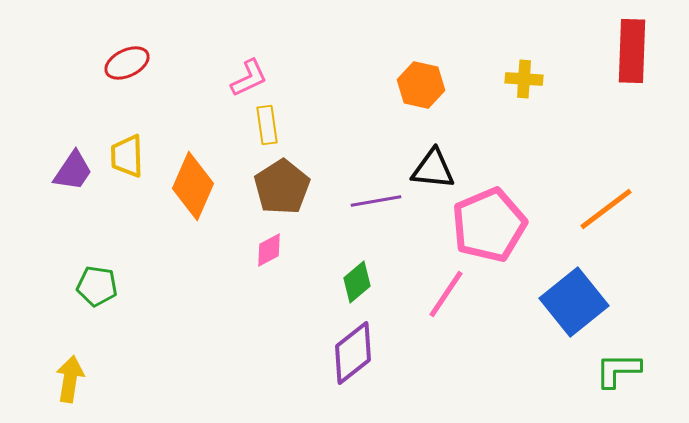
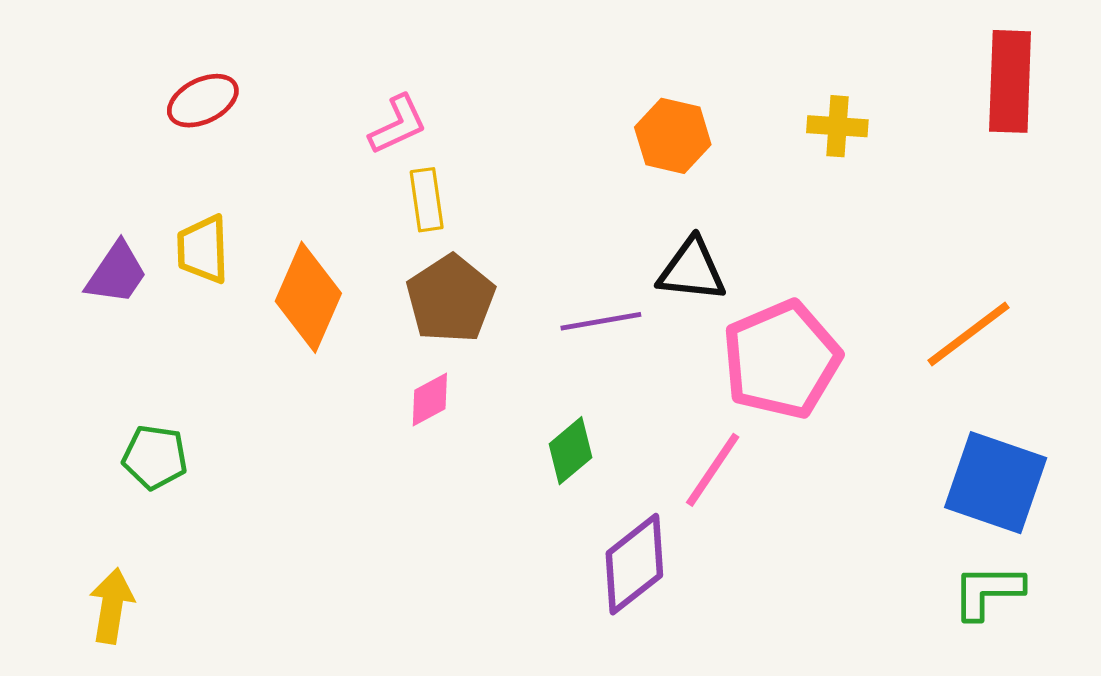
blue square: (574, 302) -> (996, 483), moved, turned -32
purple diamond: (353, 353) -> (634, 564), moved

